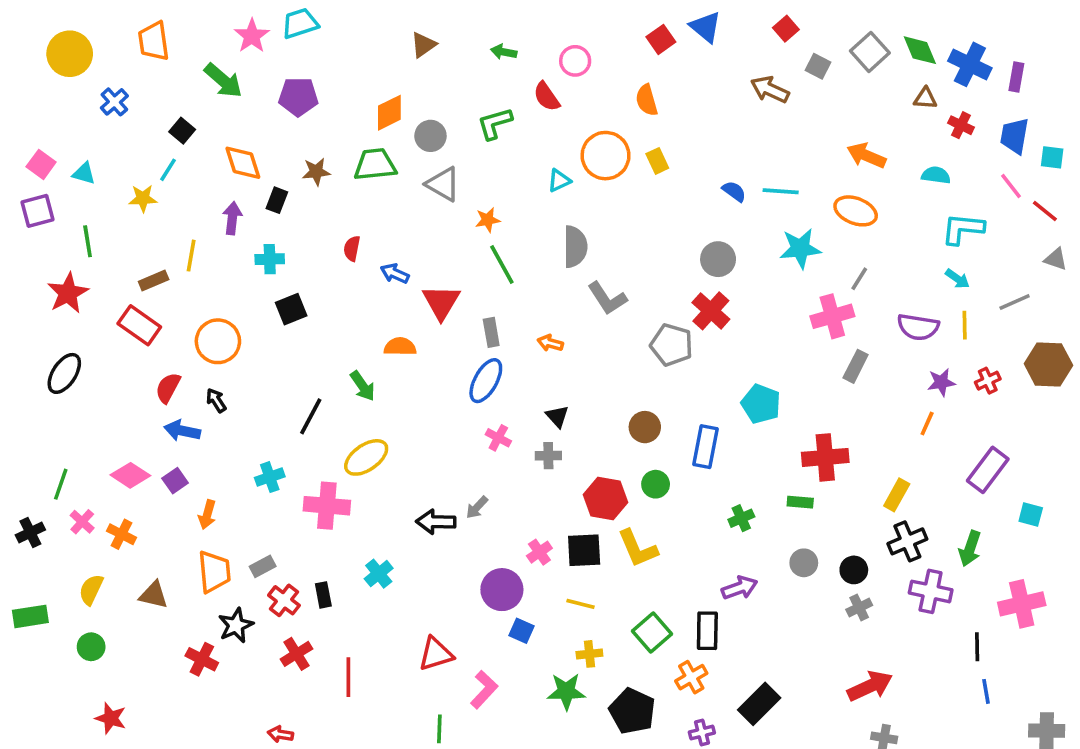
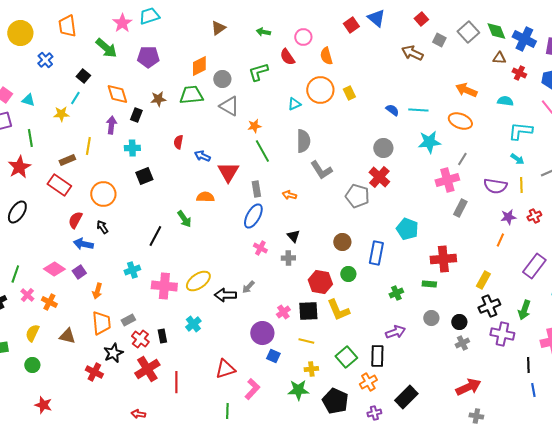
orange semicircle: (647, 100) -> (326, 56), moved
yellow ellipse: (366, 457) -> (198, 281), moved
red cross: (297, 654) -> (147, 369), size x1.4

